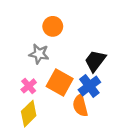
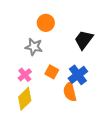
black trapezoid: (95, 61) -> (84, 40), moved
orange square: (60, 83) -> (52, 72), size x0.6

